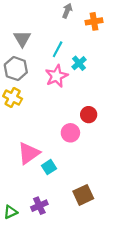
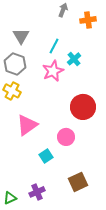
red circle: (89, 115) -> (83, 107), size x1.6
pink circle: (70, 133) -> (66, 137), moved
pink triangle: (29, 153) -> (27, 125), moved

